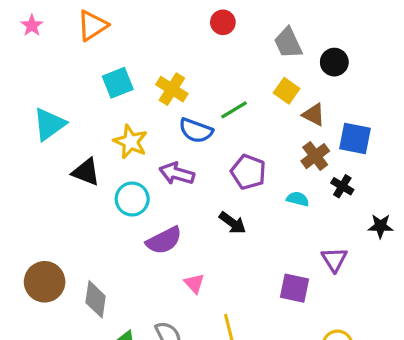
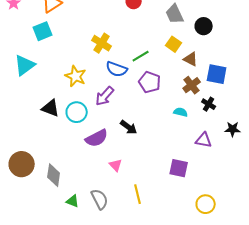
cyan square: (118, 83) -> (43, 31), moved
black triangle: (86, 172) -> (51, 108), moved
purple pentagon: (248, 172) -> (150, 82), moved
purple arrow: (177, 174) -> (105, 96), turned -65
black arrow: (232, 223) -> (129, 127), moved
purple triangle: (334, 260) -> (204, 140), moved, turned -48

